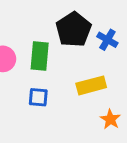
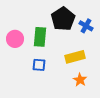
orange star: (110, 119) -> (80, 80), moved

